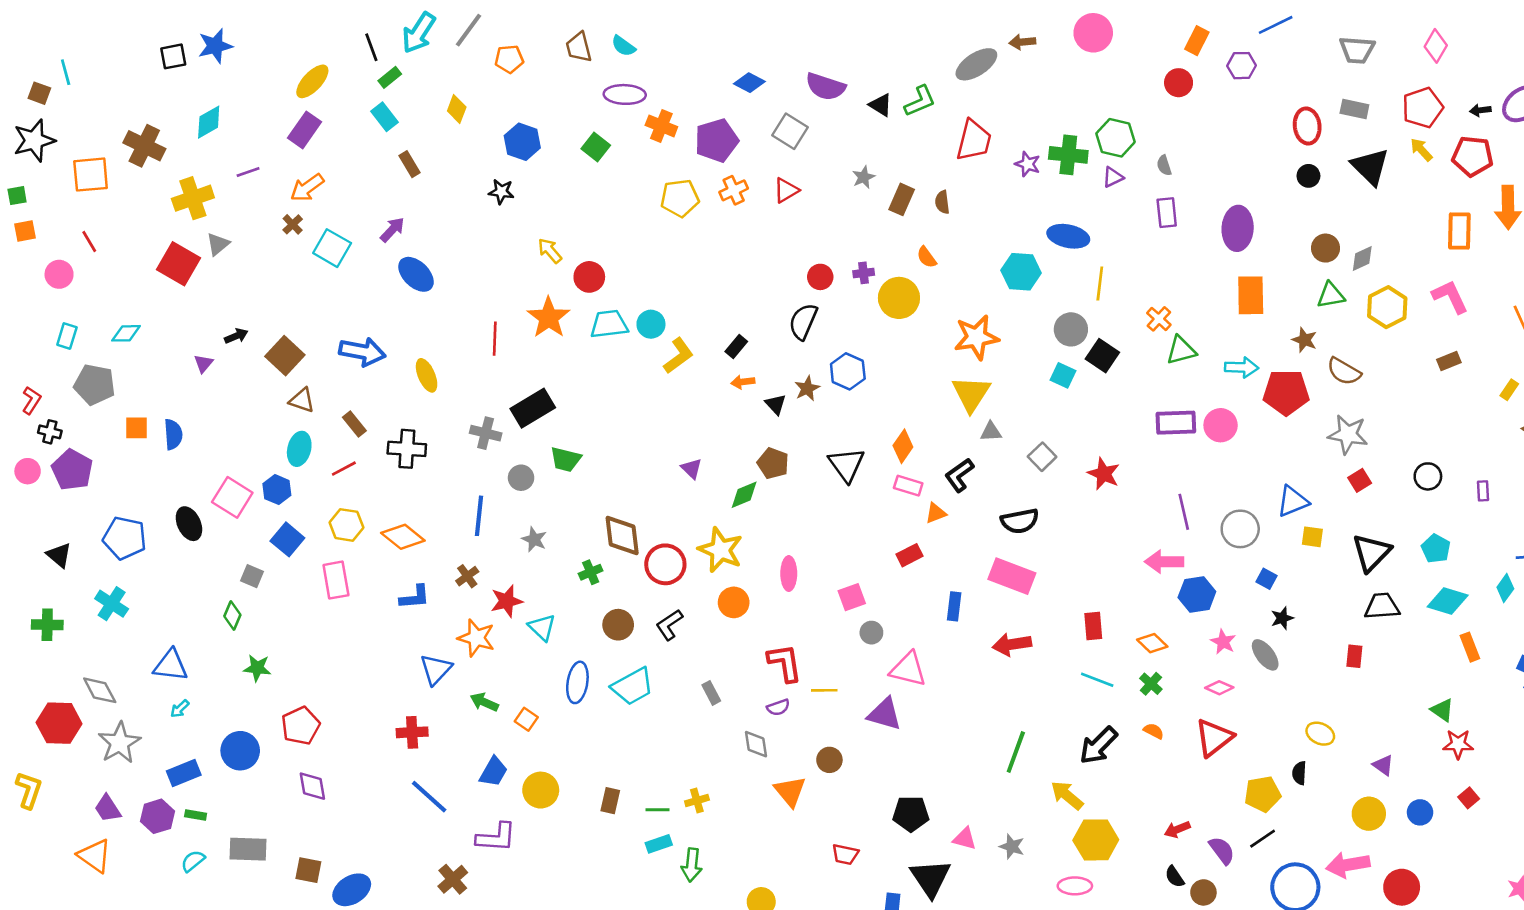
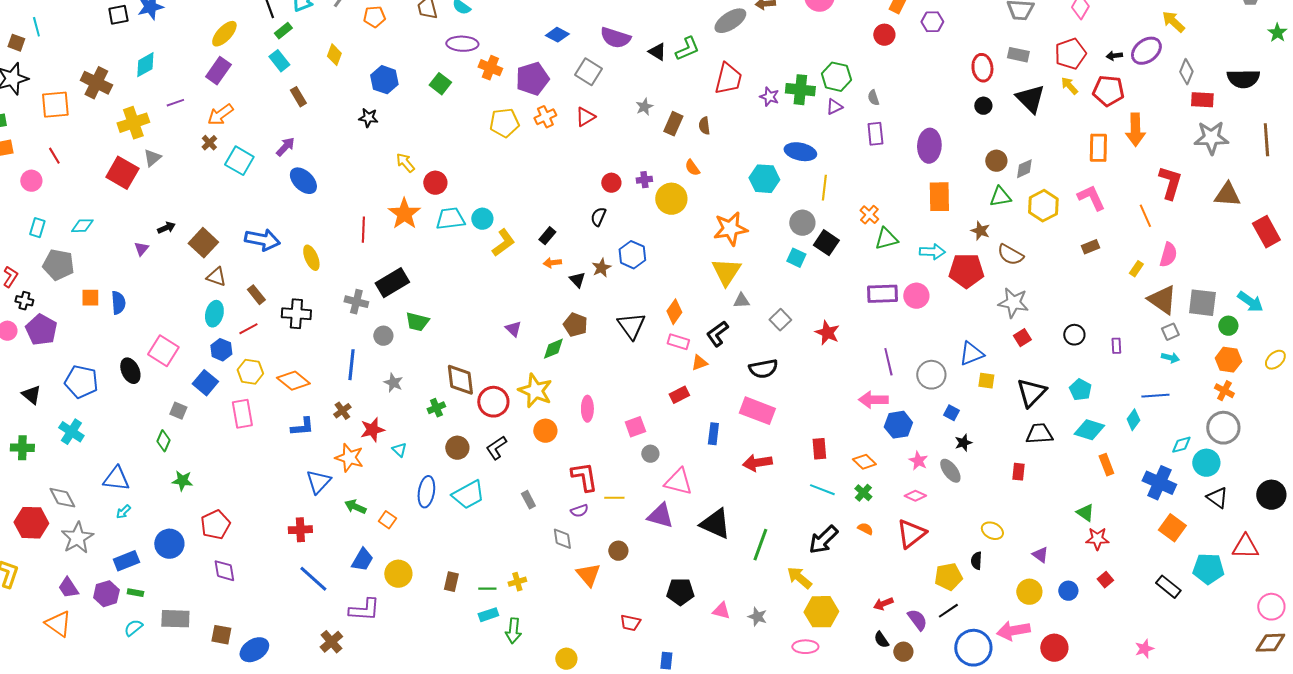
black semicircle: (803, 322) -> (598, 217), size x0.7
blue hexagon: (277, 490) -> (221, 350), moved
cyan triangle: (542, 627) -> (399, 450), size x0.7
black triangle: (930, 878) -> (715, 524), moved, turned -32

